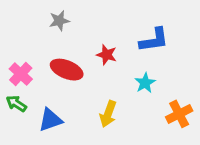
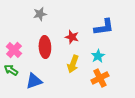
red ellipse: (67, 70) -> (45, 47), turned 65
yellow arrow: (108, 114) -> (73, 64), moved
orange cross: (179, 114) -> (100, 78), moved

